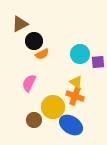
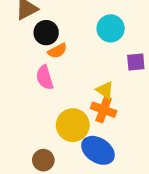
cyan circle: (80, 54) -> (111, 28), moved
pink semicircle: (29, 83) -> (45, 77), moved, turned -42
brown circle: (34, 120) -> (43, 160), moved

